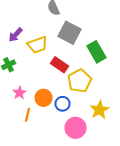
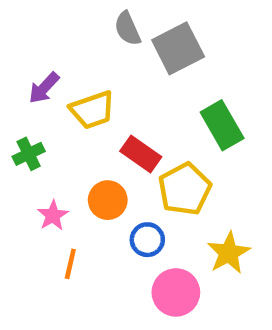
gray square: (70, 33) -> (178, 48), moved, turned 35
orange circle: (44, 98) -> (108, 200), moved

